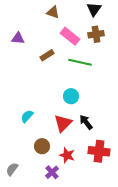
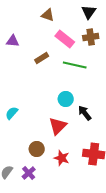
cyan semicircle: (27, 116) -> (12, 113), moved
black arrow: (86, 122) -> (85, 113), moved
purple cross: (52, 172) -> (29, 173), moved

